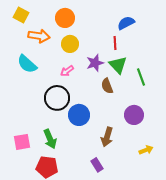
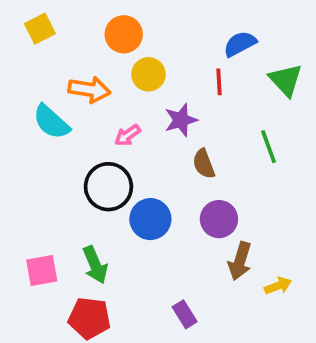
yellow square: (21, 15) -> (40, 29), turned 35
orange arrow: (39, 36) -> (89, 90), moved
yellow circle: (70, 44) -> (148, 74), moved
green triangle: (118, 65) -> (286, 80), moved
purple circle: (134, 115) -> (219, 219), moved
brown arrow: (107, 137) -> (240, 261), moved

